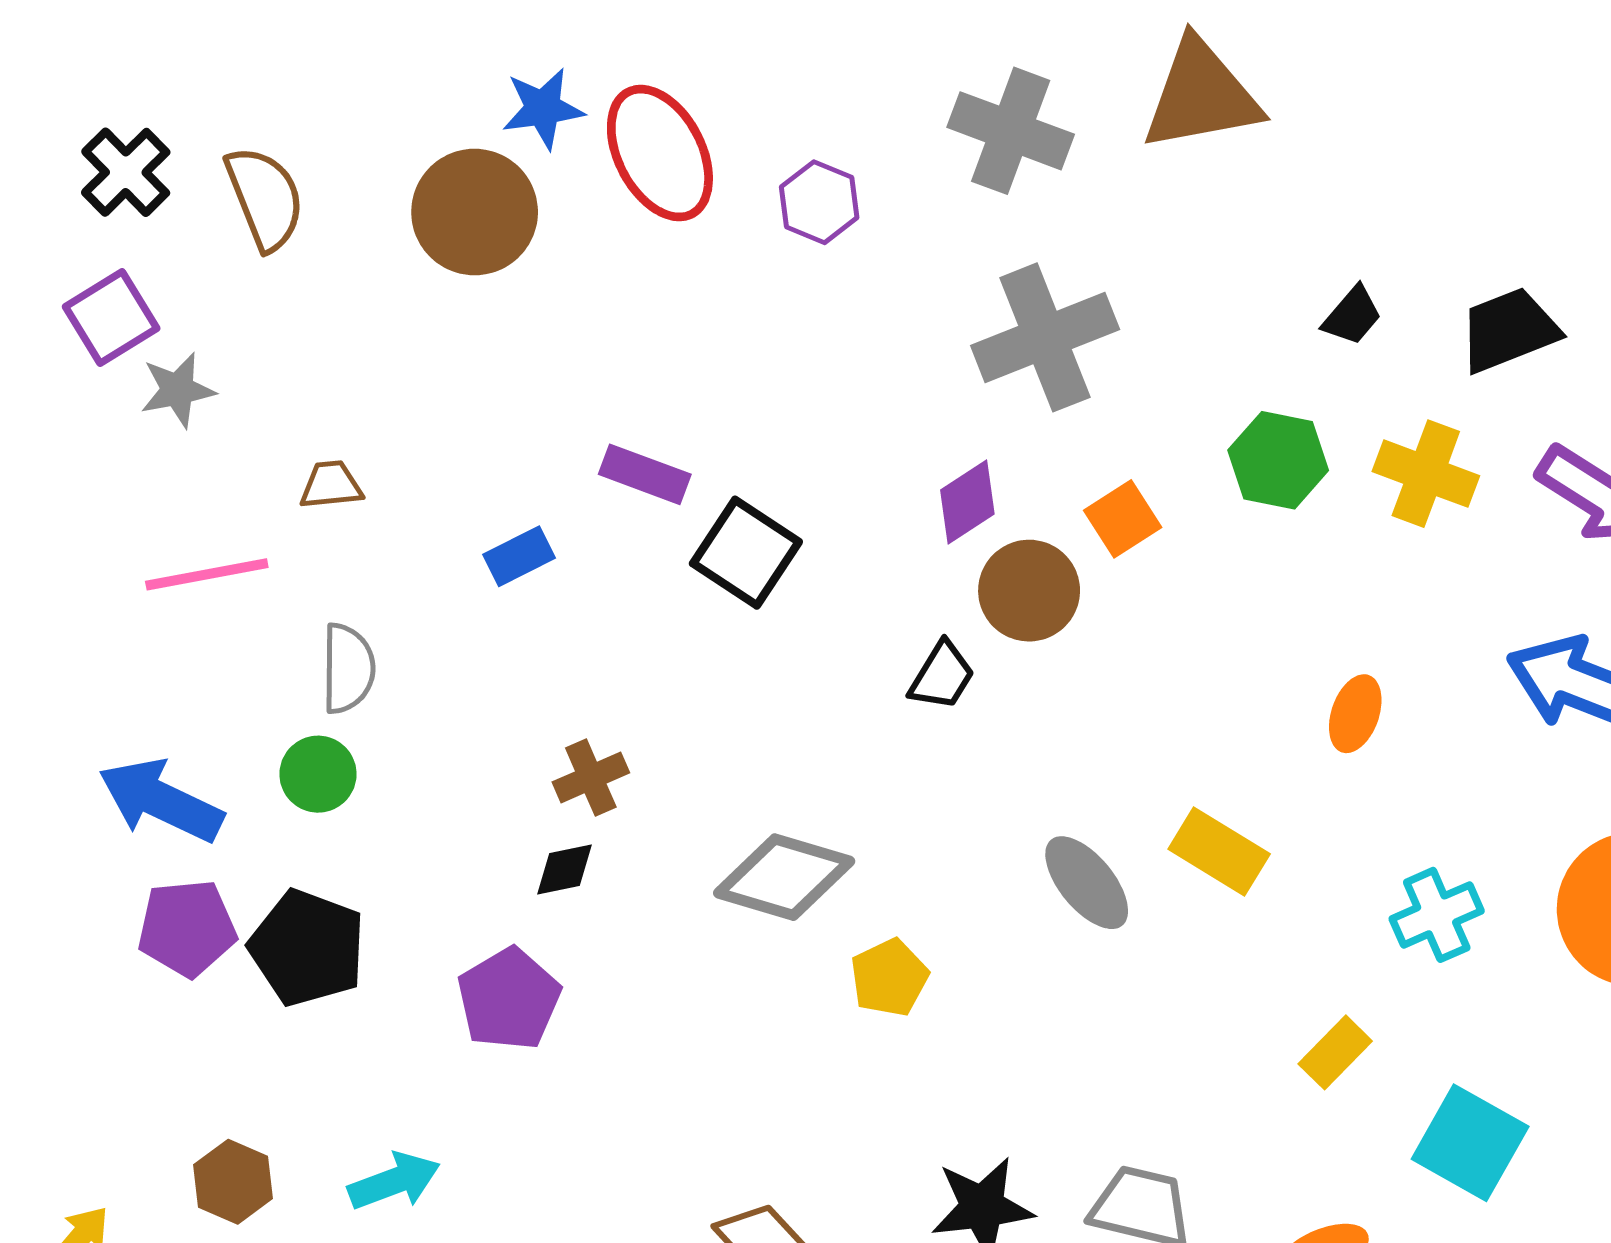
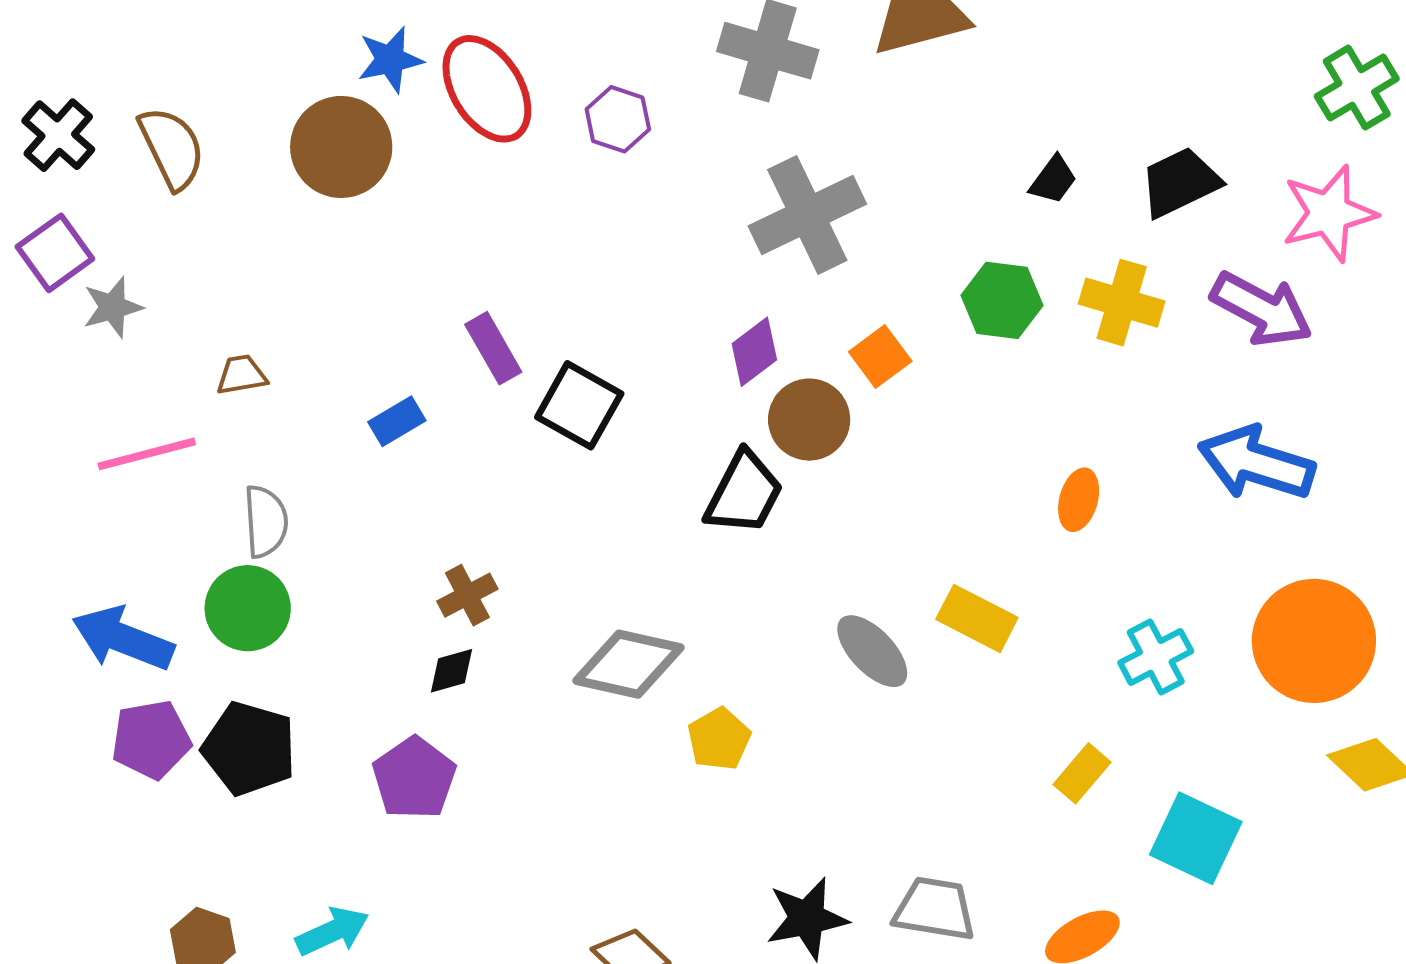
purple rectangle: (645, 474) -> (493, 348), turned 44
black trapezoid: (942, 676) -> (744, 493), size x1.5
green circle: (318, 774) -> (248, 608), size x1.4

